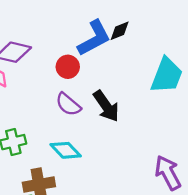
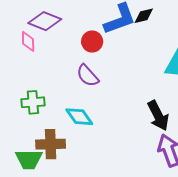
black arrow: (106, 106) -> (158, 116), moved

